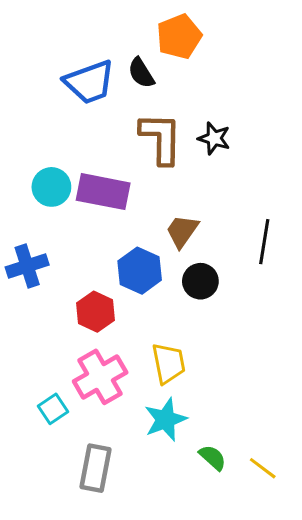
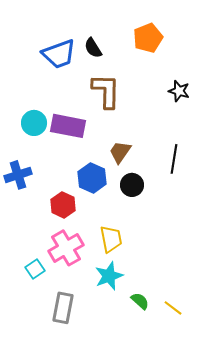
orange pentagon: (179, 36) -> (148, 38), moved
black star: (214, 138) -> (179, 91), moved

